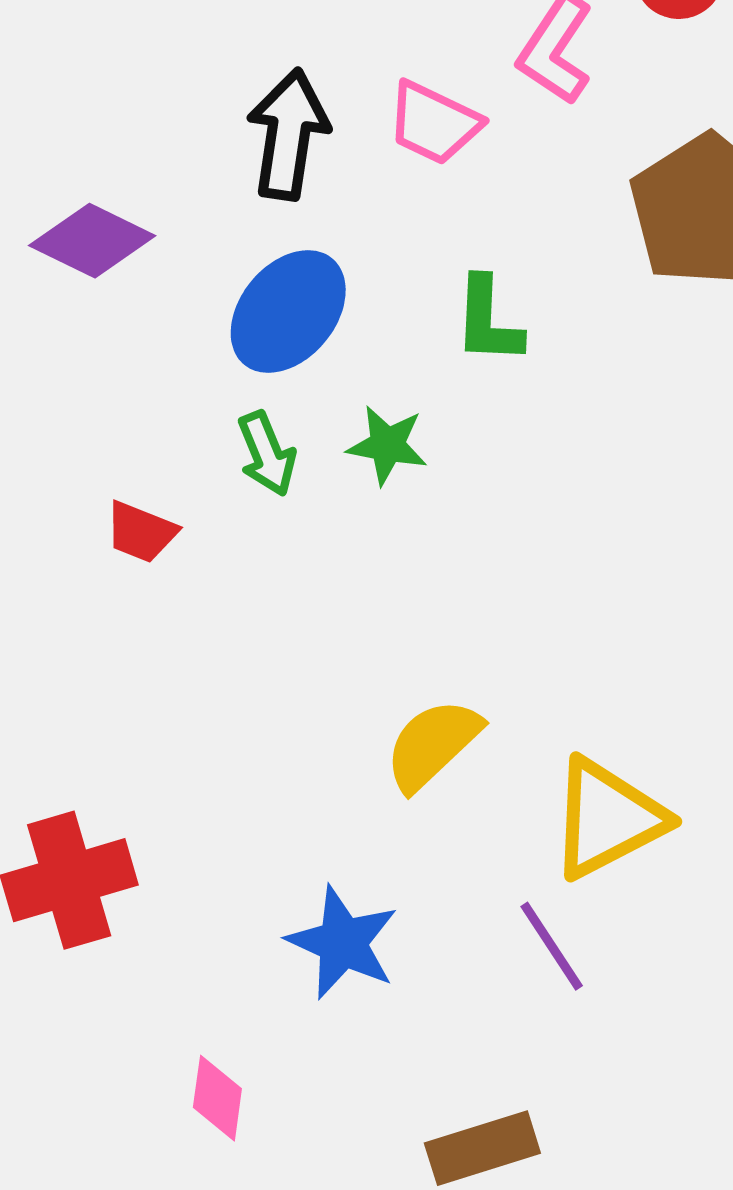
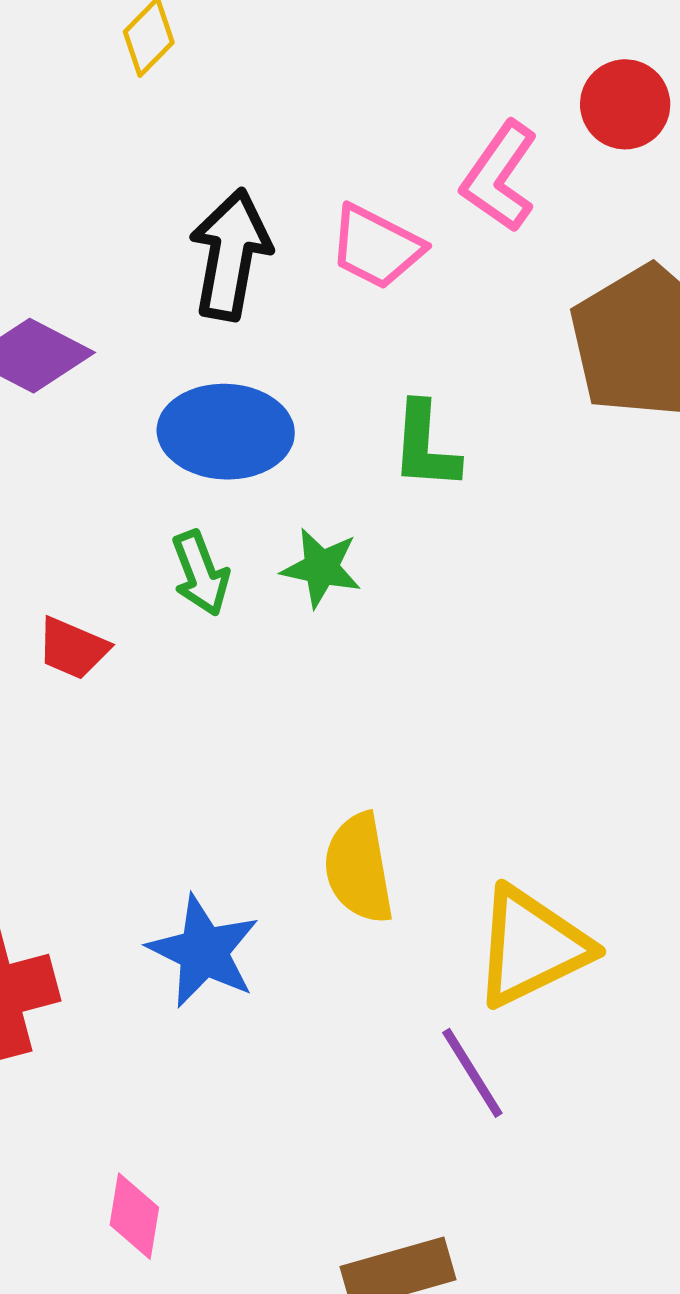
blue ellipse: (288, 312) -> (226, 432), turned 51
yellow semicircle: (433, 745) -> (359, 868), turned -58
blue star: (343, 943) -> (203, 951), moved

